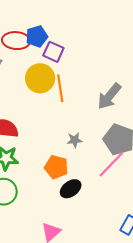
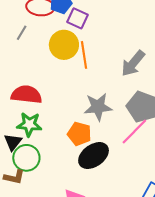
gray star: (75, 140) -> (98, 107), size x1.8
black ellipse: (71, 189) -> (94, 156), size x1.4

